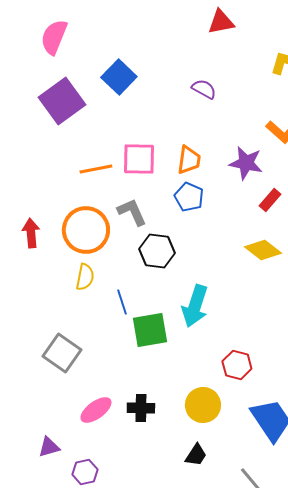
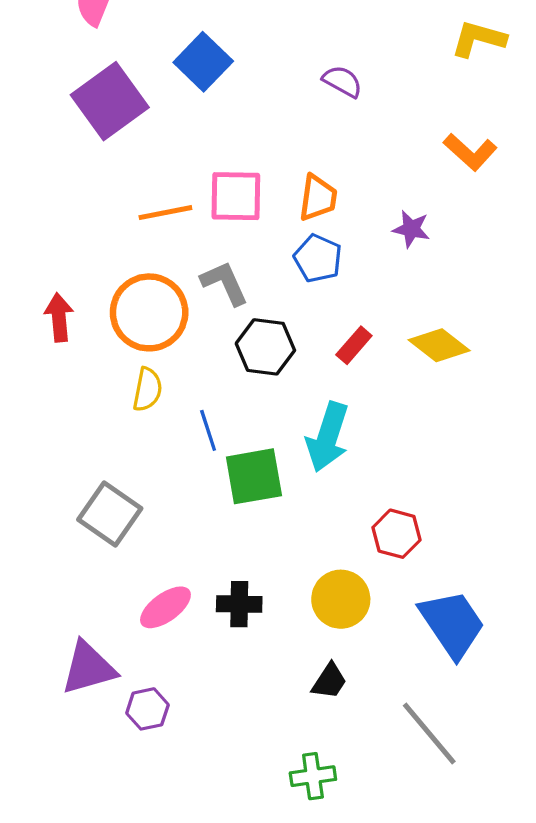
purple star: (246, 163) -> (411, 229), moved, size x0.7
red rectangle: (270, 200) -> (354, 345), moved
purple triangle: (49, 447) -> (88, 668), size x1.6

